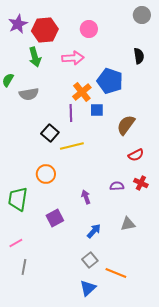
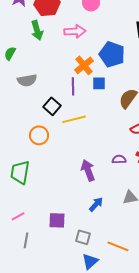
gray semicircle: (29, 94) -> (27, 80), moved
orange circle: (46, 174) -> (39, 135), moved
purple arrow: (86, 197) -> (88, 170), size x1.5
purple square: (55, 218) -> (57, 220), moved, turned 30
gray square: (90, 260) -> (83, 237), moved, turned -35

